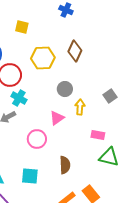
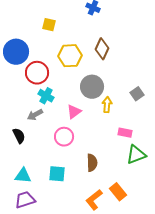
gray circle: (65, 89) -> (92, 87), size x1.5
pink triangle: (57, 118) -> (74, 112), moved
green triangle: (109, 157) -> (136, 155), turned -35

